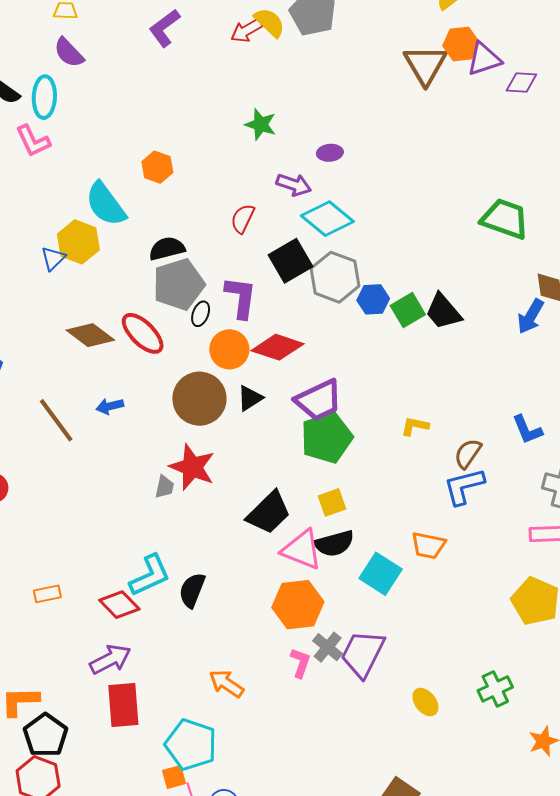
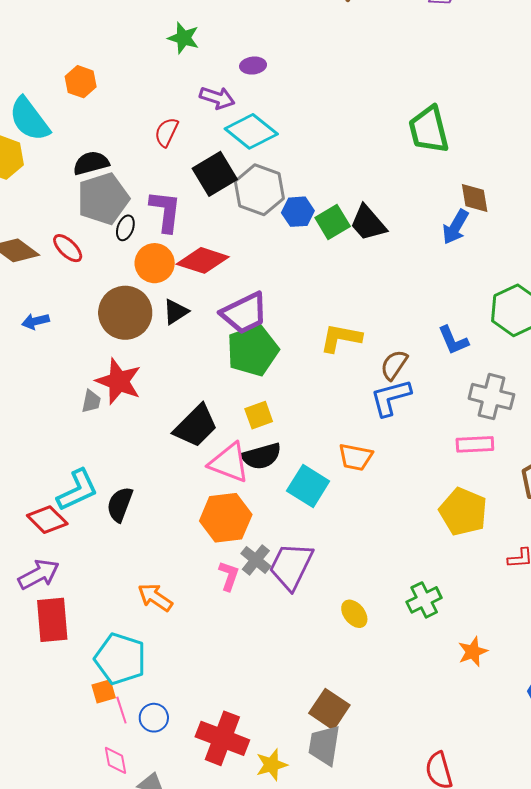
green trapezoid: (505, 219) -> (429, 130), turned -123
red ellipse: (143, 333) -> (68, 248), size x0.7
yellow L-shape: (415, 426) -> (341, 338), size x1.5

